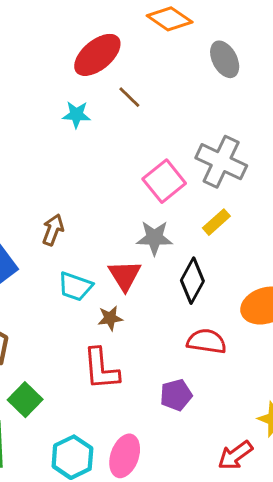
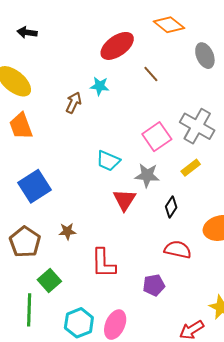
brown line: (129, 97) -> (151, 74), moved
brown arrow: (53, 230) -> (74, 103), moved
black diamond: (192, 281) -> (171, 207), size x0.7
cyan trapezoid: (75, 287) -> (108, 161), moved
brown star: (110, 318) -> (67, 231), moved

